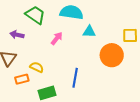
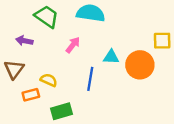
cyan triangle: (89, 32) -> (111, 57), moved
blue line: (75, 78) -> (90, 79), moved

